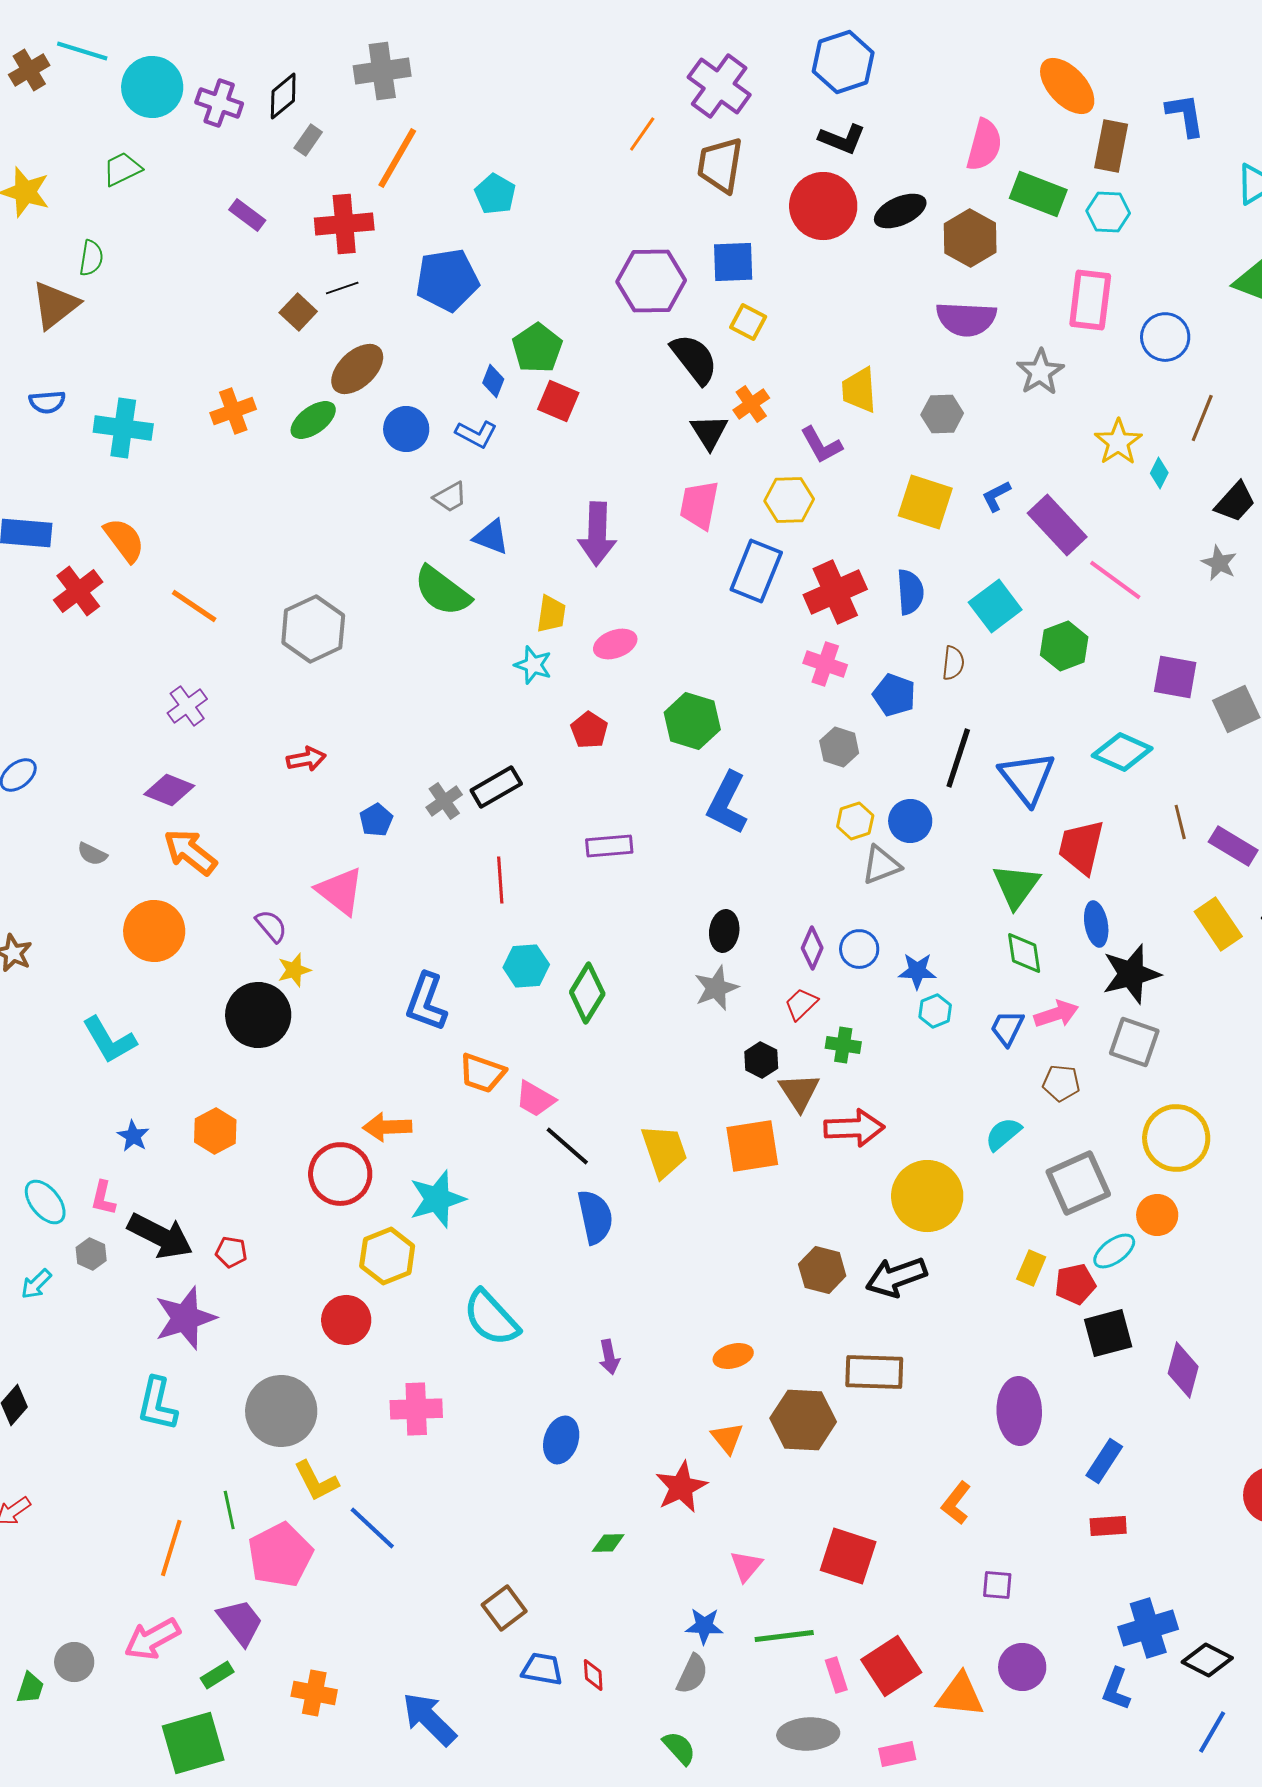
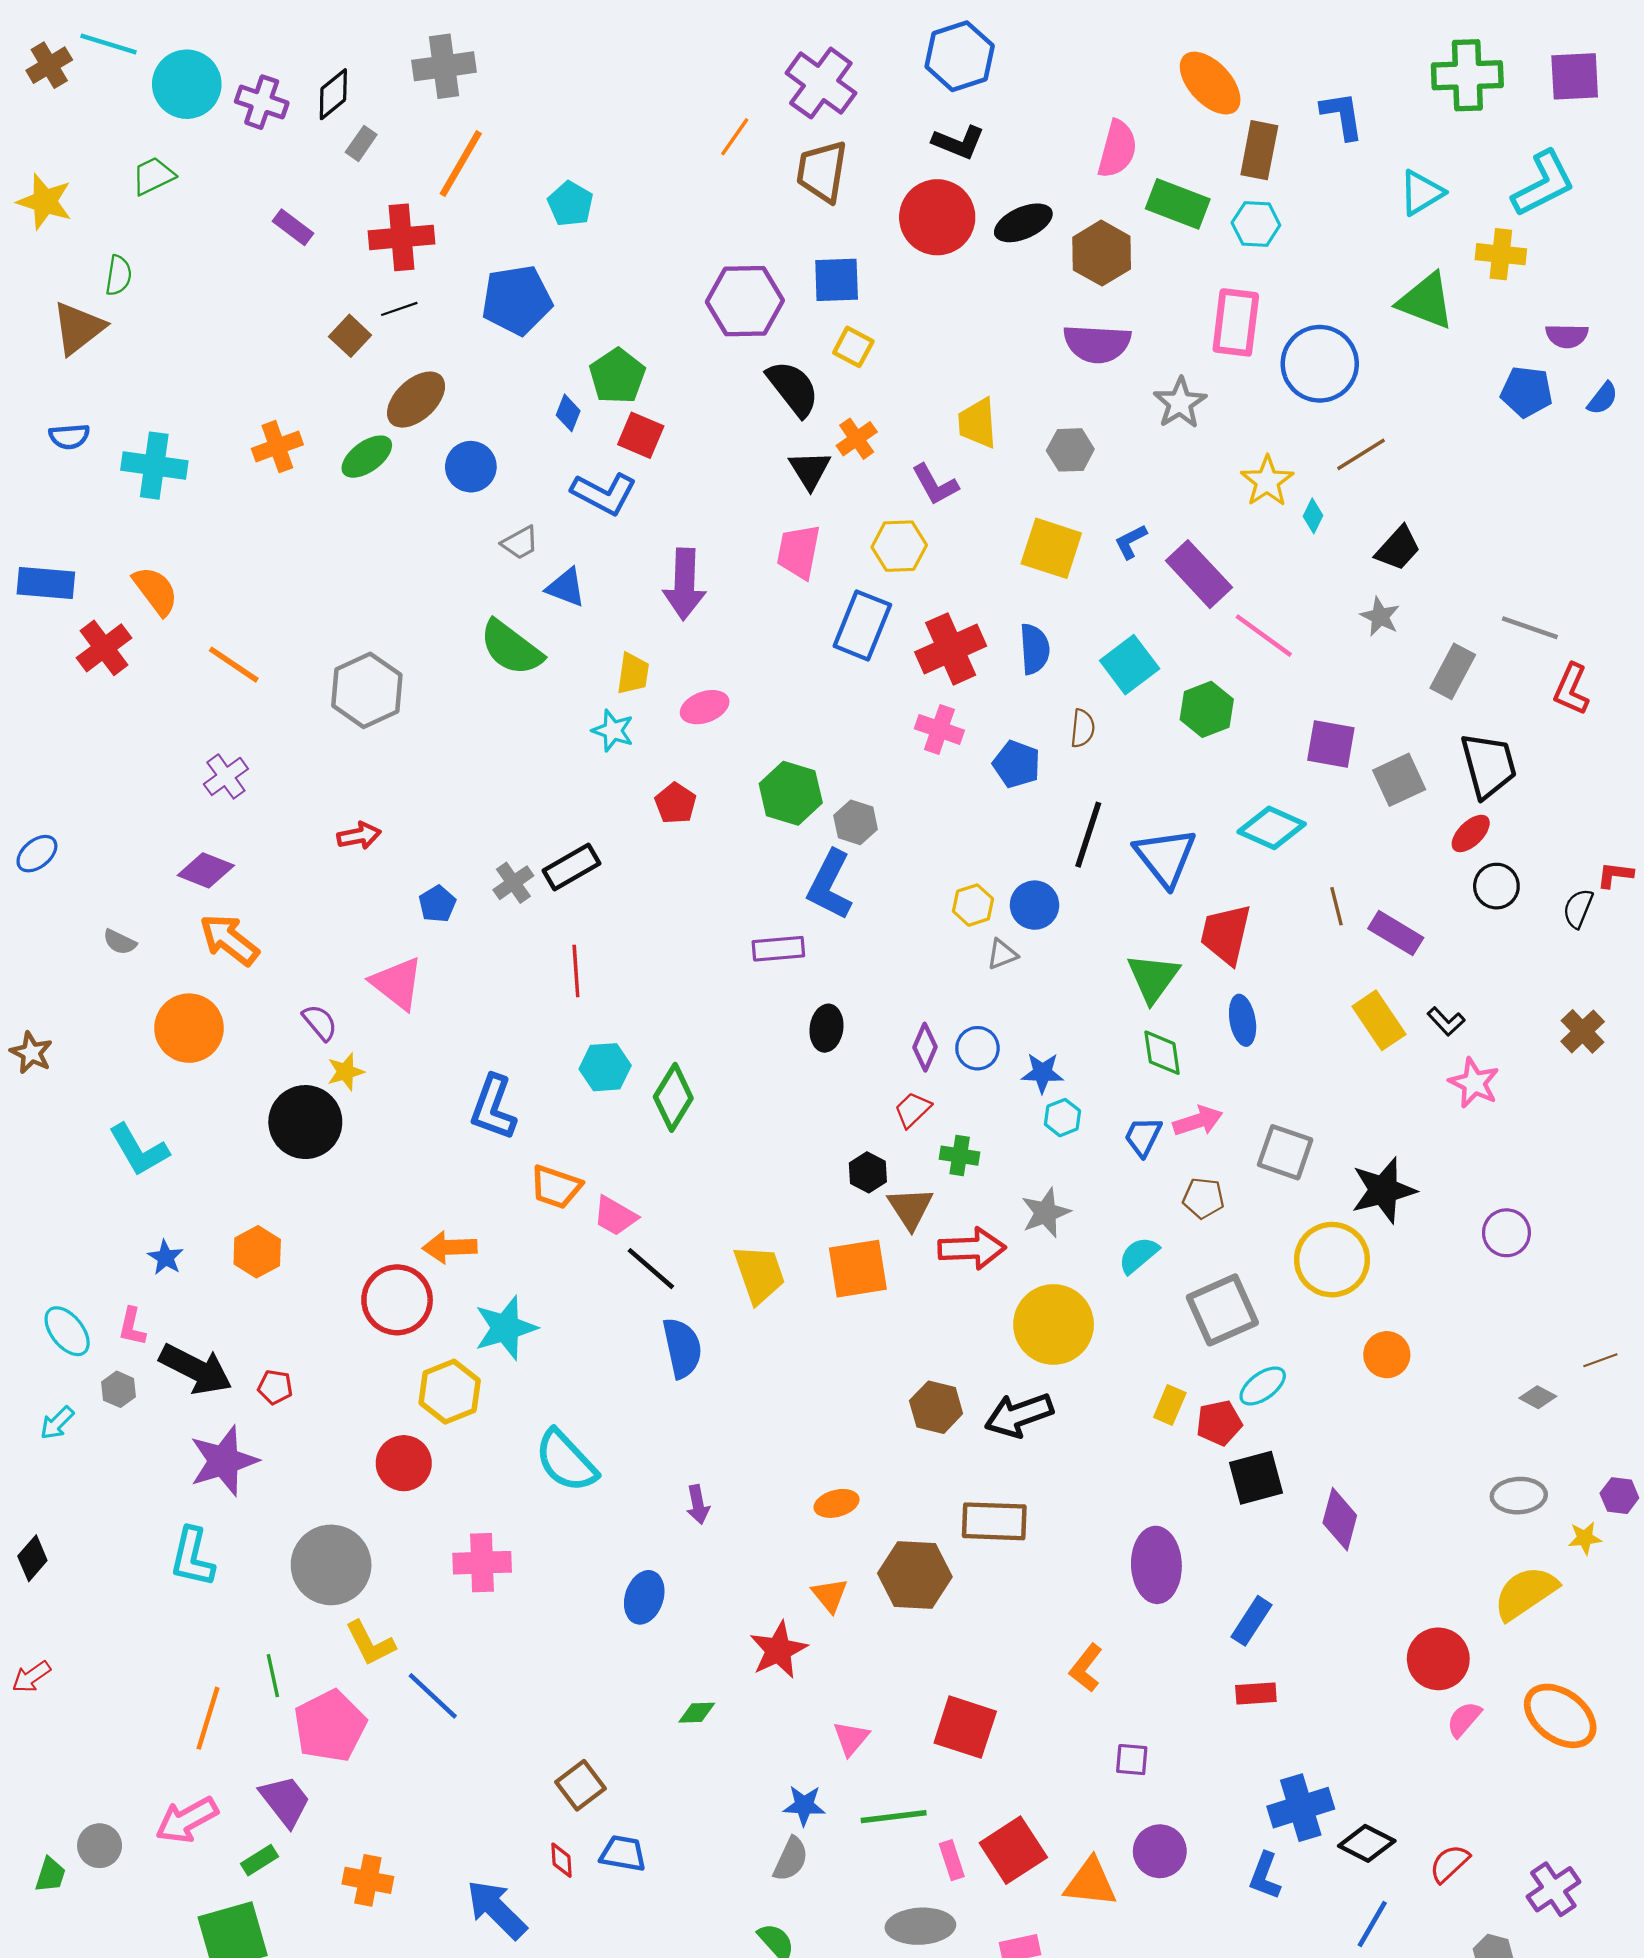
blue circle: (1165, 337) -> (1320, 364), size x1.4
brown line: (1202, 418) -> (1361, 454), turned 36
blue L-shape: (476, 434) -> (604, 494), moved, size x1.4
gray hexagon: (839, 747) -> (856, 822), moved
purple rectangle: (609, 846) -> (778, 949), moved
gray triangle: (881, 865) -> (1002, 954), size x0.7
black star: (1131, 974) -> (1383, 1190), moved
gray star: (716, 988) -> (1046, 1213), moved
orange circle: (1157, 1215) -> (1387, 1355), moved
red diamond: (593, 1675) -> (561, 1860), moved

